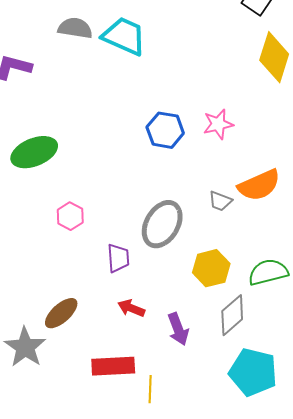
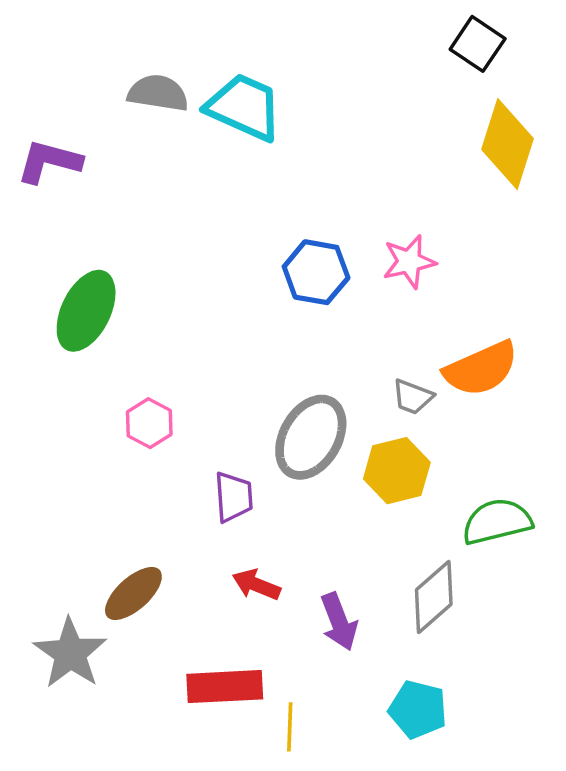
green ellipse: (34, 152) -> (86, 311), turned -42
yellow hexagon: (211, 268) -> (397, 471), moved
cyan pentagon: (253, 372) -> (418, 709), moved, size x0.7

